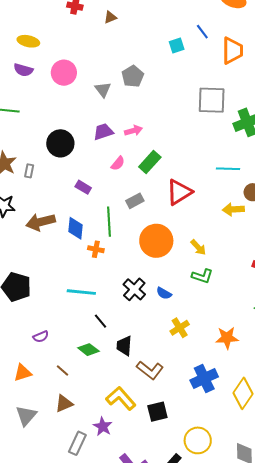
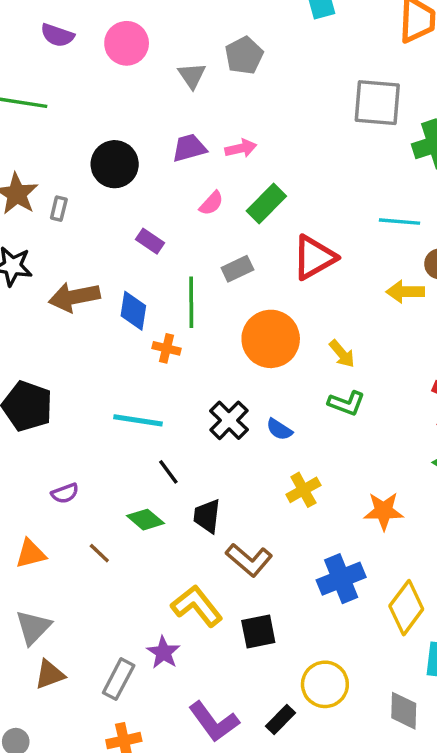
brown triangle: (64, 403) -> (50, 674), moved

